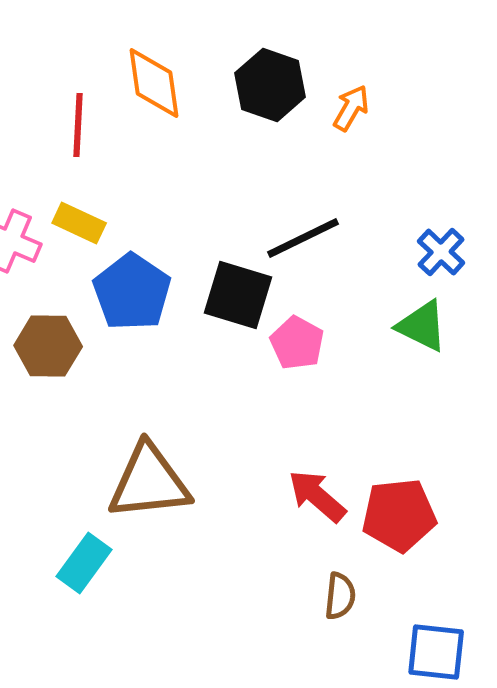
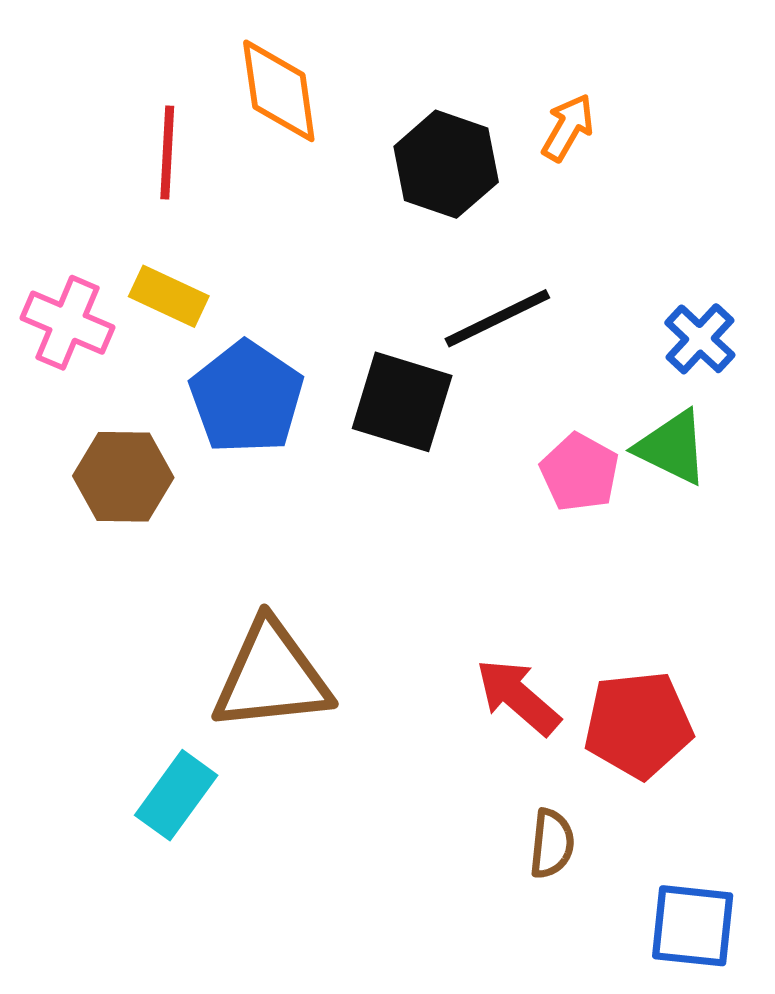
black hexagon: (270, 85) -> (446, 164), moved
pink pentagon: (297, 343) -> (580, 472), moved

